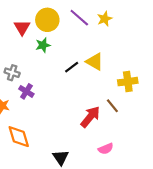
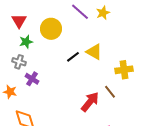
yellow circle: (47, 20) -> (51, 29), moved
red triangle: (22, 28) -> (19, 21), moved
green star: (43, 45) -> (26, 42), moved

